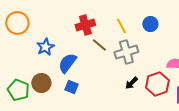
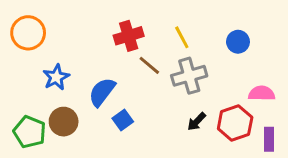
blue circle: (150, 24) -> (238, 42), moved
blue star: (45, 47) -> (56, 77), moved
blue square: (71, 87) -> (123, 120), moved, turned 32

